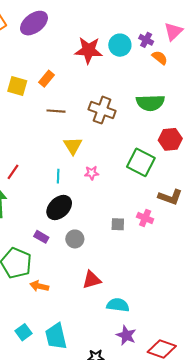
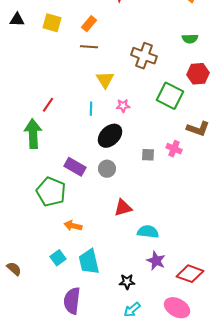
orange rectangle: (47, 79) -> (89, 24), moved
green semicircle: (150, 103) -> (190, 39), moved, size x0.6
brown cross: (102, 110) -> (144, 56), moved
black ellipse: (59, 207) -> (110, 136), moved
purple rectangle: (41, 237) -> (75, 167), size x1.5
orange arrow: (39, 286) -> (73, 226), moved

